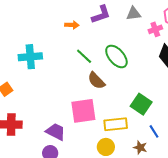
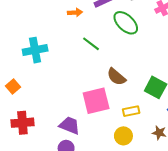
green ellipse: (116, 56) -> (126, 23), moved
brown semicircle: (96, 81) -> (116, 77), moved
yellow rectangle: (116, 124) -> (131, 111), size x0.7

